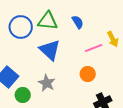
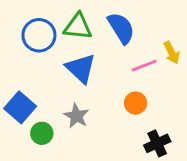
blue semicircle: (78, 22) -> (121, 28), size x1.6

